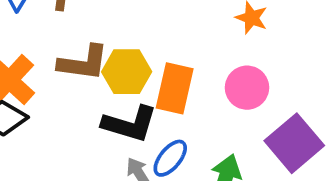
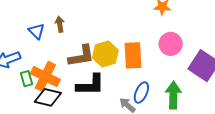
black L-shape: (130, 124) -> (90, 85), moved

